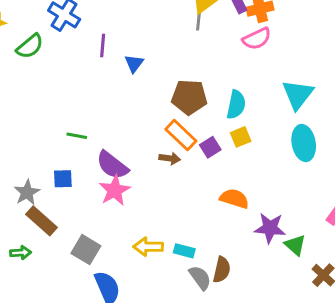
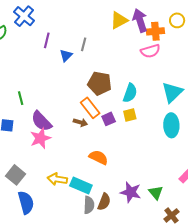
gray line: (199, 20) -> (84, 44), moved
green line: (77, 136) -> (21, 98), turned 56
orange semicircle: (234, 199) -> (99, 157), moved
purple star: (270, 228) -> (131, 192), moved
cyan rectangle: (184, 251) -> (81, 185), size x1.5
gray semicircle: (200, 278) -> (89, 205), turned 30

